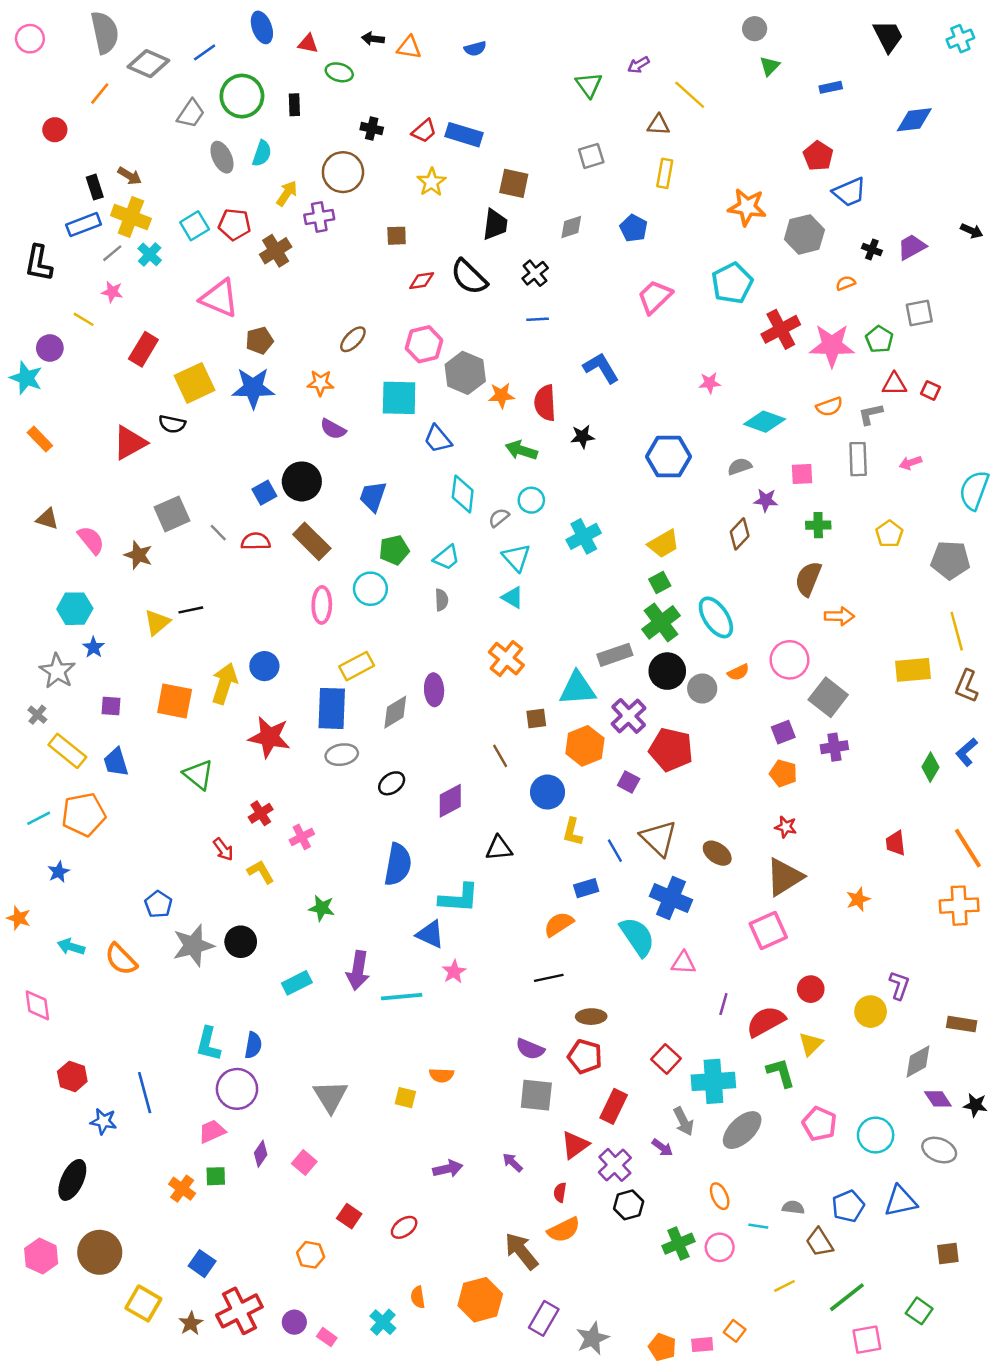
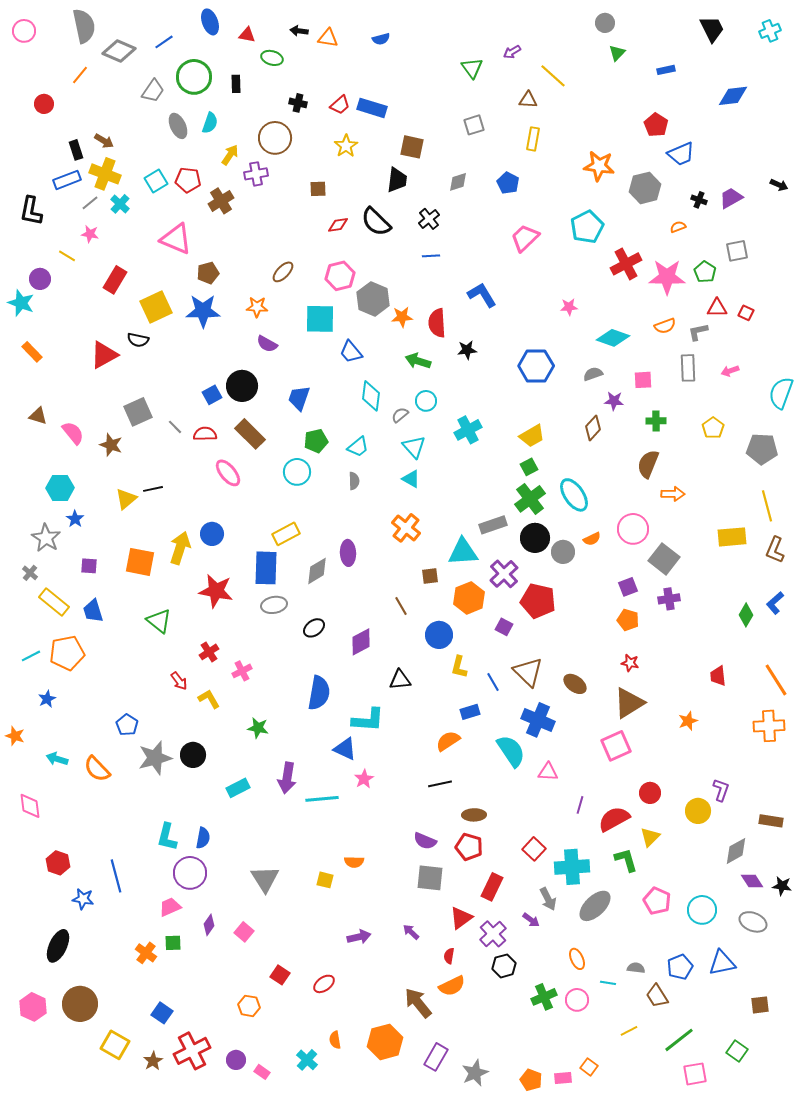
pink ellipse: (322, 605) -> (228, 473), moved, turned -40

